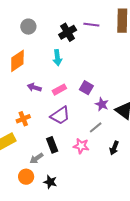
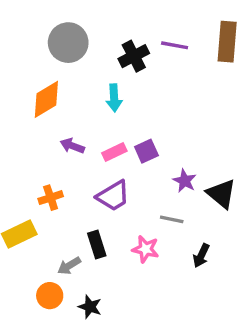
gray circle: (28, 27) -> (68, 43), size x1.5
purple square: (86, 88) -> (146, 151), moved, turned 32
gray line: (96, 127) -> (172, 219), turned 48

